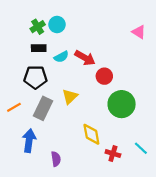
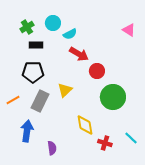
green cross: (38, 27) -> (27, 27), moved
cyan semicircle: (61, 57) -> (70, 34), moved

